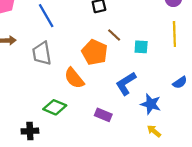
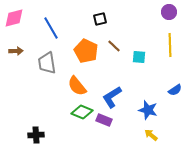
orange pentagon: (95, 52) -> (86, 51), moved
blue L-shape: (126, 84) -> (112, 97), moved
green diamond: (55, 107) -> (82, 112), moved

